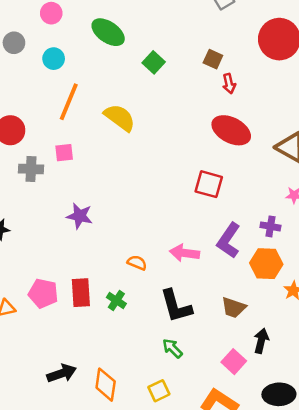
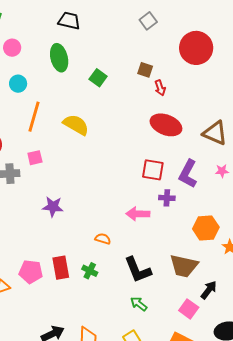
green ellipse: (108, 32) -> (59, 58), turned 48
purple cross: (270, 226) -> (167, 198), moved
purple L-shape: (229, 240) -> (188, 174), moved
pink arrow: (185, 253) -> (138, 214), moved
brown trapezoid: (234, 308) -> (184, 266), size x1.4
black arrow: (261, 341) -> (209, 290), turned 30

